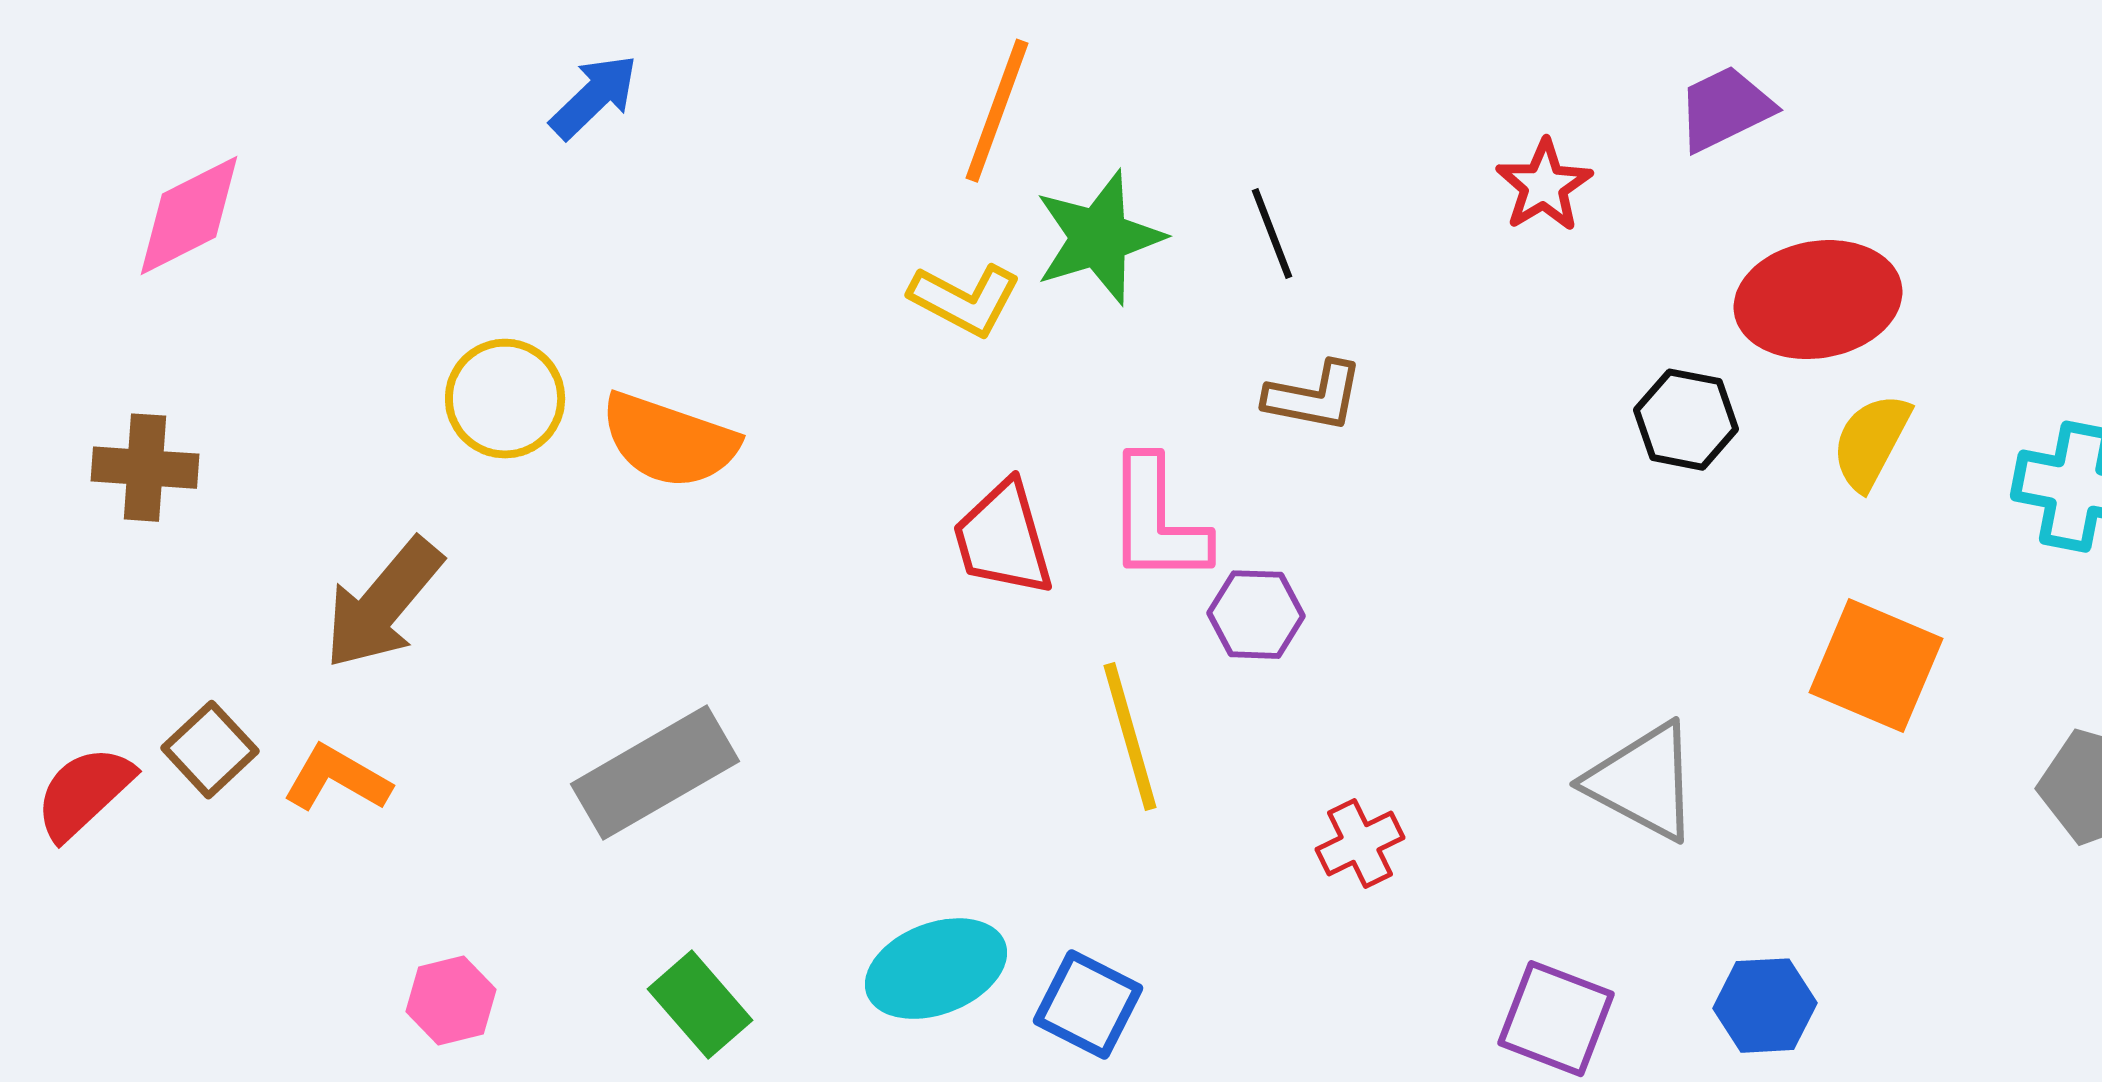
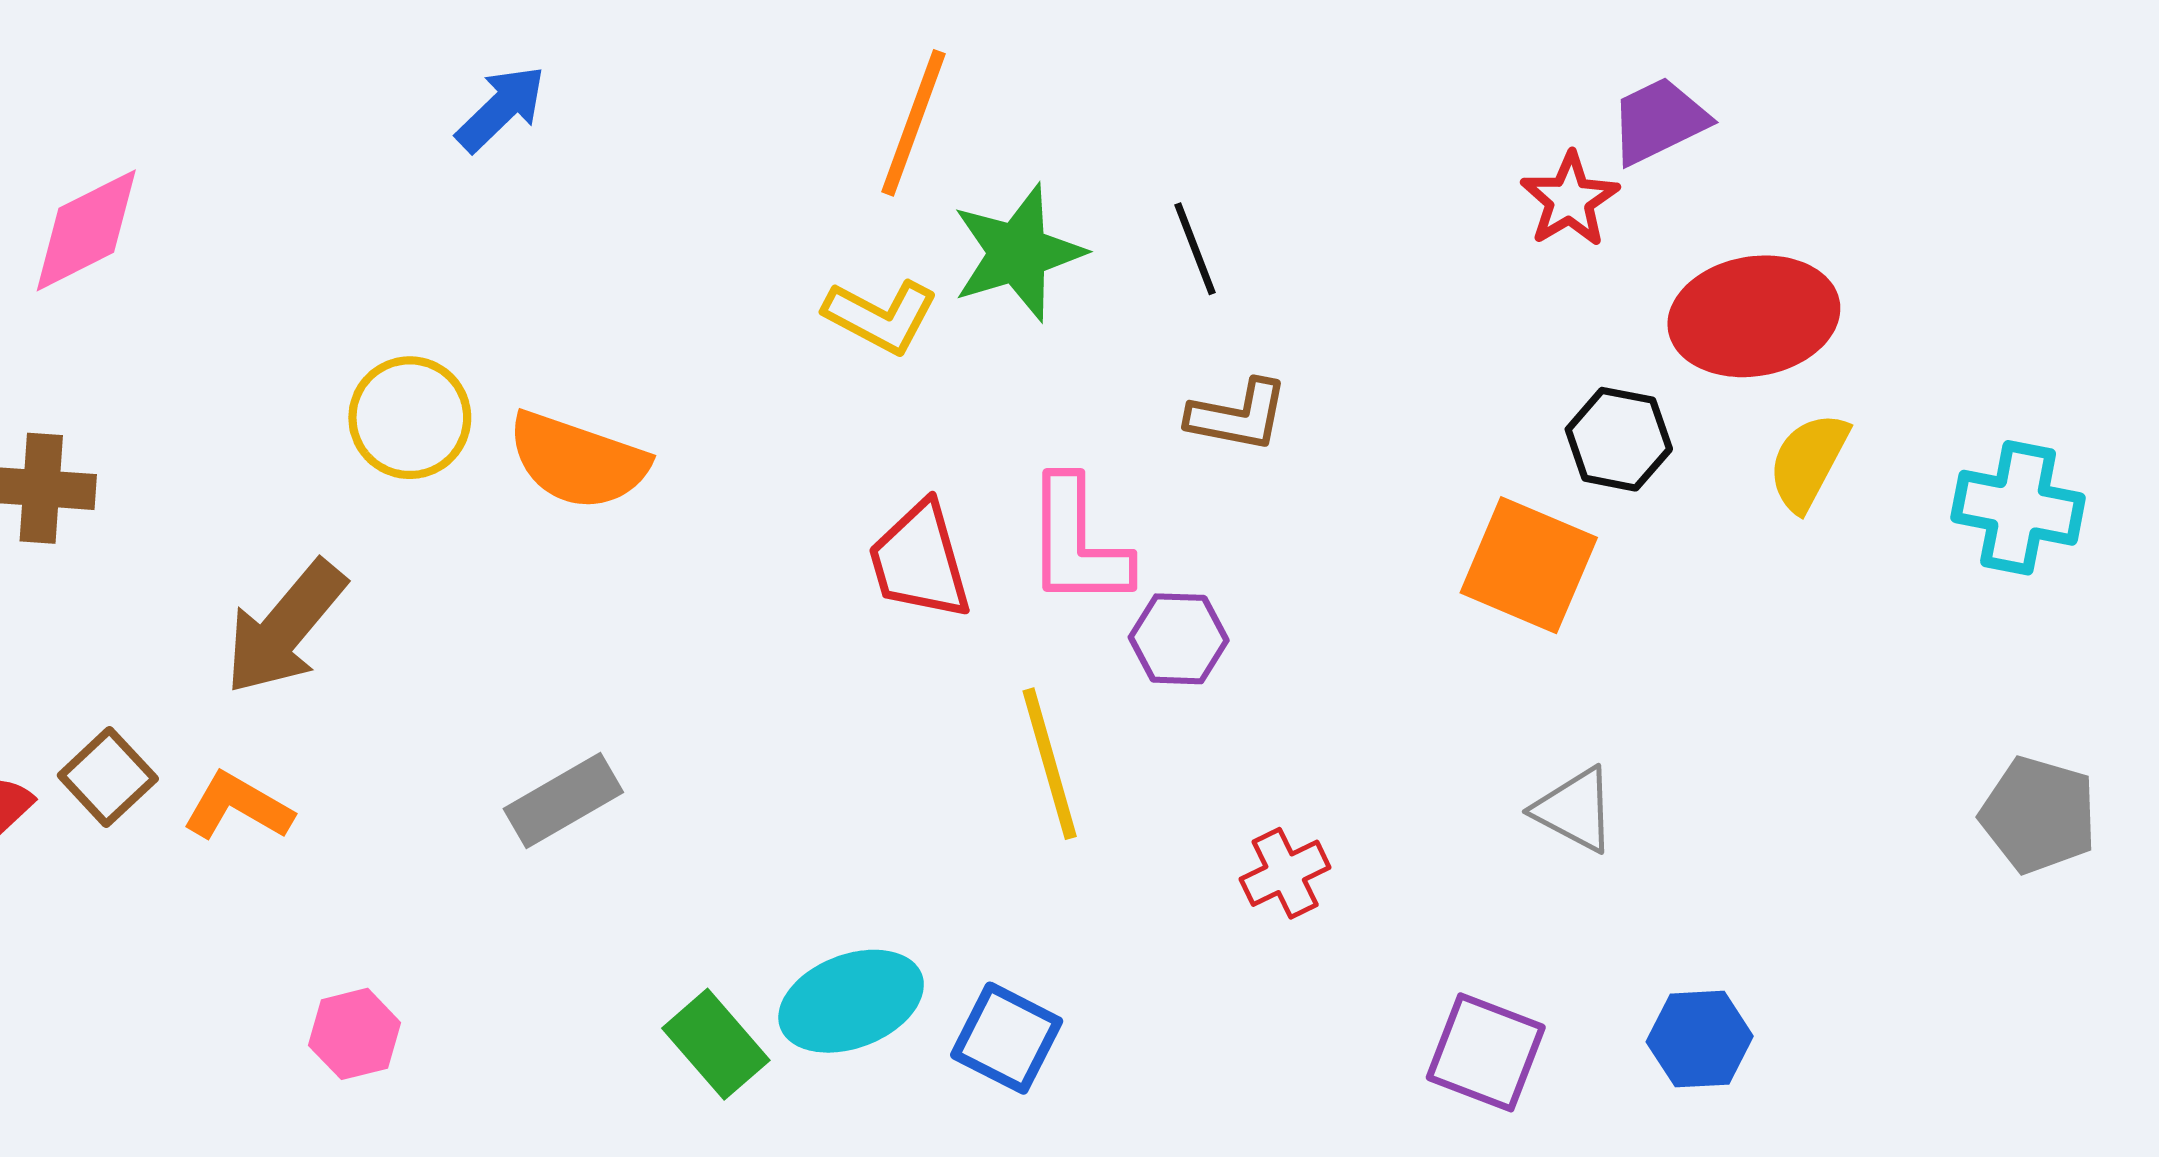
red star: (1544, 186) -> (1570, 200), moved
orange square: (1876, 666) -> (1529, 565), moved
gray rectangle: (655, 773) -> (563, 801), size x0.7
gray triangle: (1643, 782) -> (1575, 810), size x0.7
green rectangle: (700, 1005) -> (716, 1044), moved

